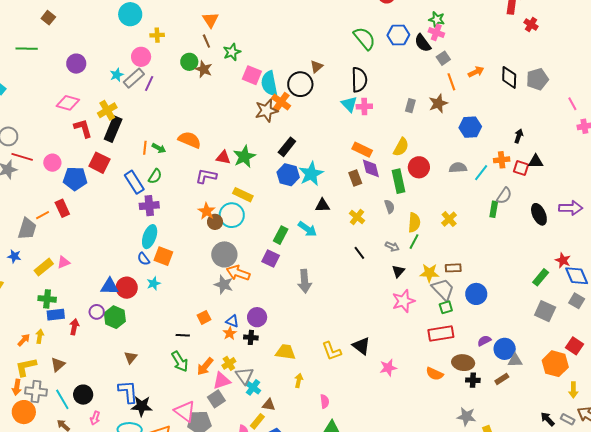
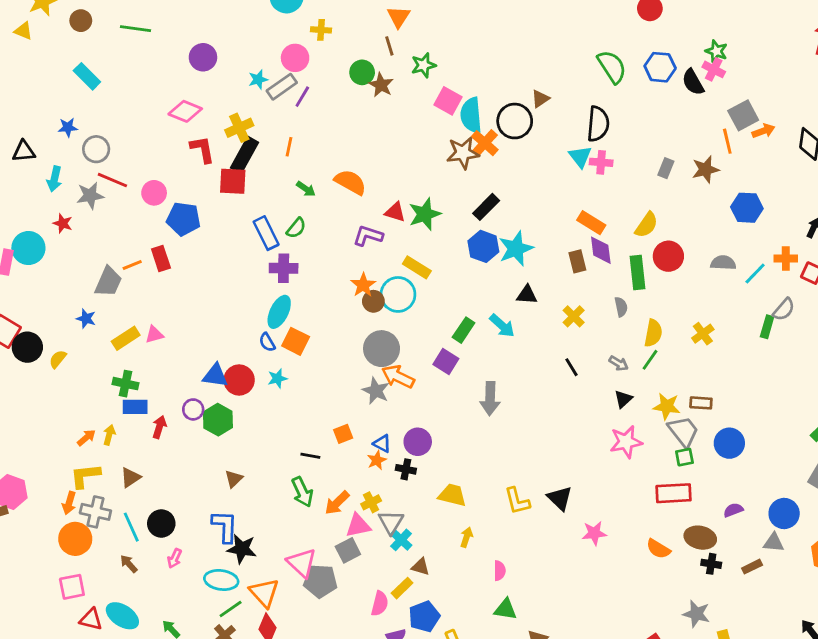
gray square: (443, 58) -> (743, 115), moved, size x1.5
orange line: (145, 148) -> (289, 147), moved
red square: (99, 163) -> (233, 181), moved, turned -30
blue circle: (505, 349) -> (784, 514), moved

